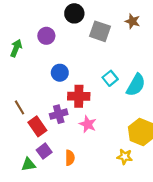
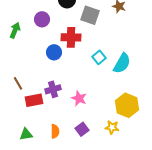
red cross: (79, 96) -> (71, 37), moved
red rectangle: (37, 126) -> (34, 100), turned -66
purple square: (44, 151) -> (82, 129), moved
orange semicircle: (70, 158) -> (55, 131), moved

